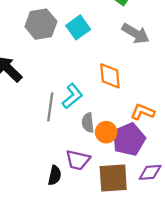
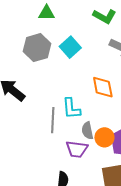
cyan L-shape: (72, 96) -> (71, 109), turned 130
purple trapezoid: (78, 160) -> (77, 149), moved

